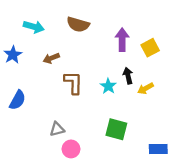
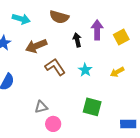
brown arrow: (51, 58) -> (36, 46), size x1.5
black arrow: (128, 76) -> (77, 40), moved
brown L-shape: (73, 83) -> (55, 67), turned -35

